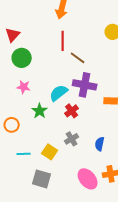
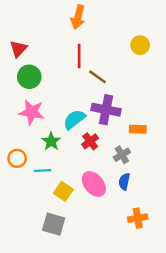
pink star: (24, 87) -> (32, 112), size x1.5
gray cross: (72, 139) -> (122, 155), moved
cyan line: (24, 154) -> (43, 171), moved
pink ellipse: (88, 179) -> (94, 184), moved

